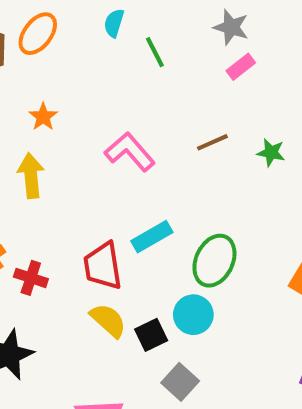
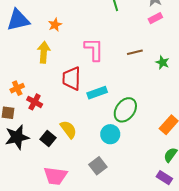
pink L-shape: (130, 152) -> (94, 49), turned 30
red trapezoid: (103, 266) -> (72, 78), moved
black square: (151, 335) -> (48, 139), moved, turned -35

